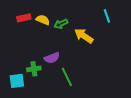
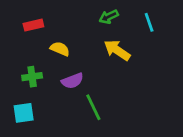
yellow semicircle: (43, 20) -> (60, 49), moved
green arrow: (61, 24) -> (109, 17), moved
green cross: (34, 69) -> (32, 77), moved

